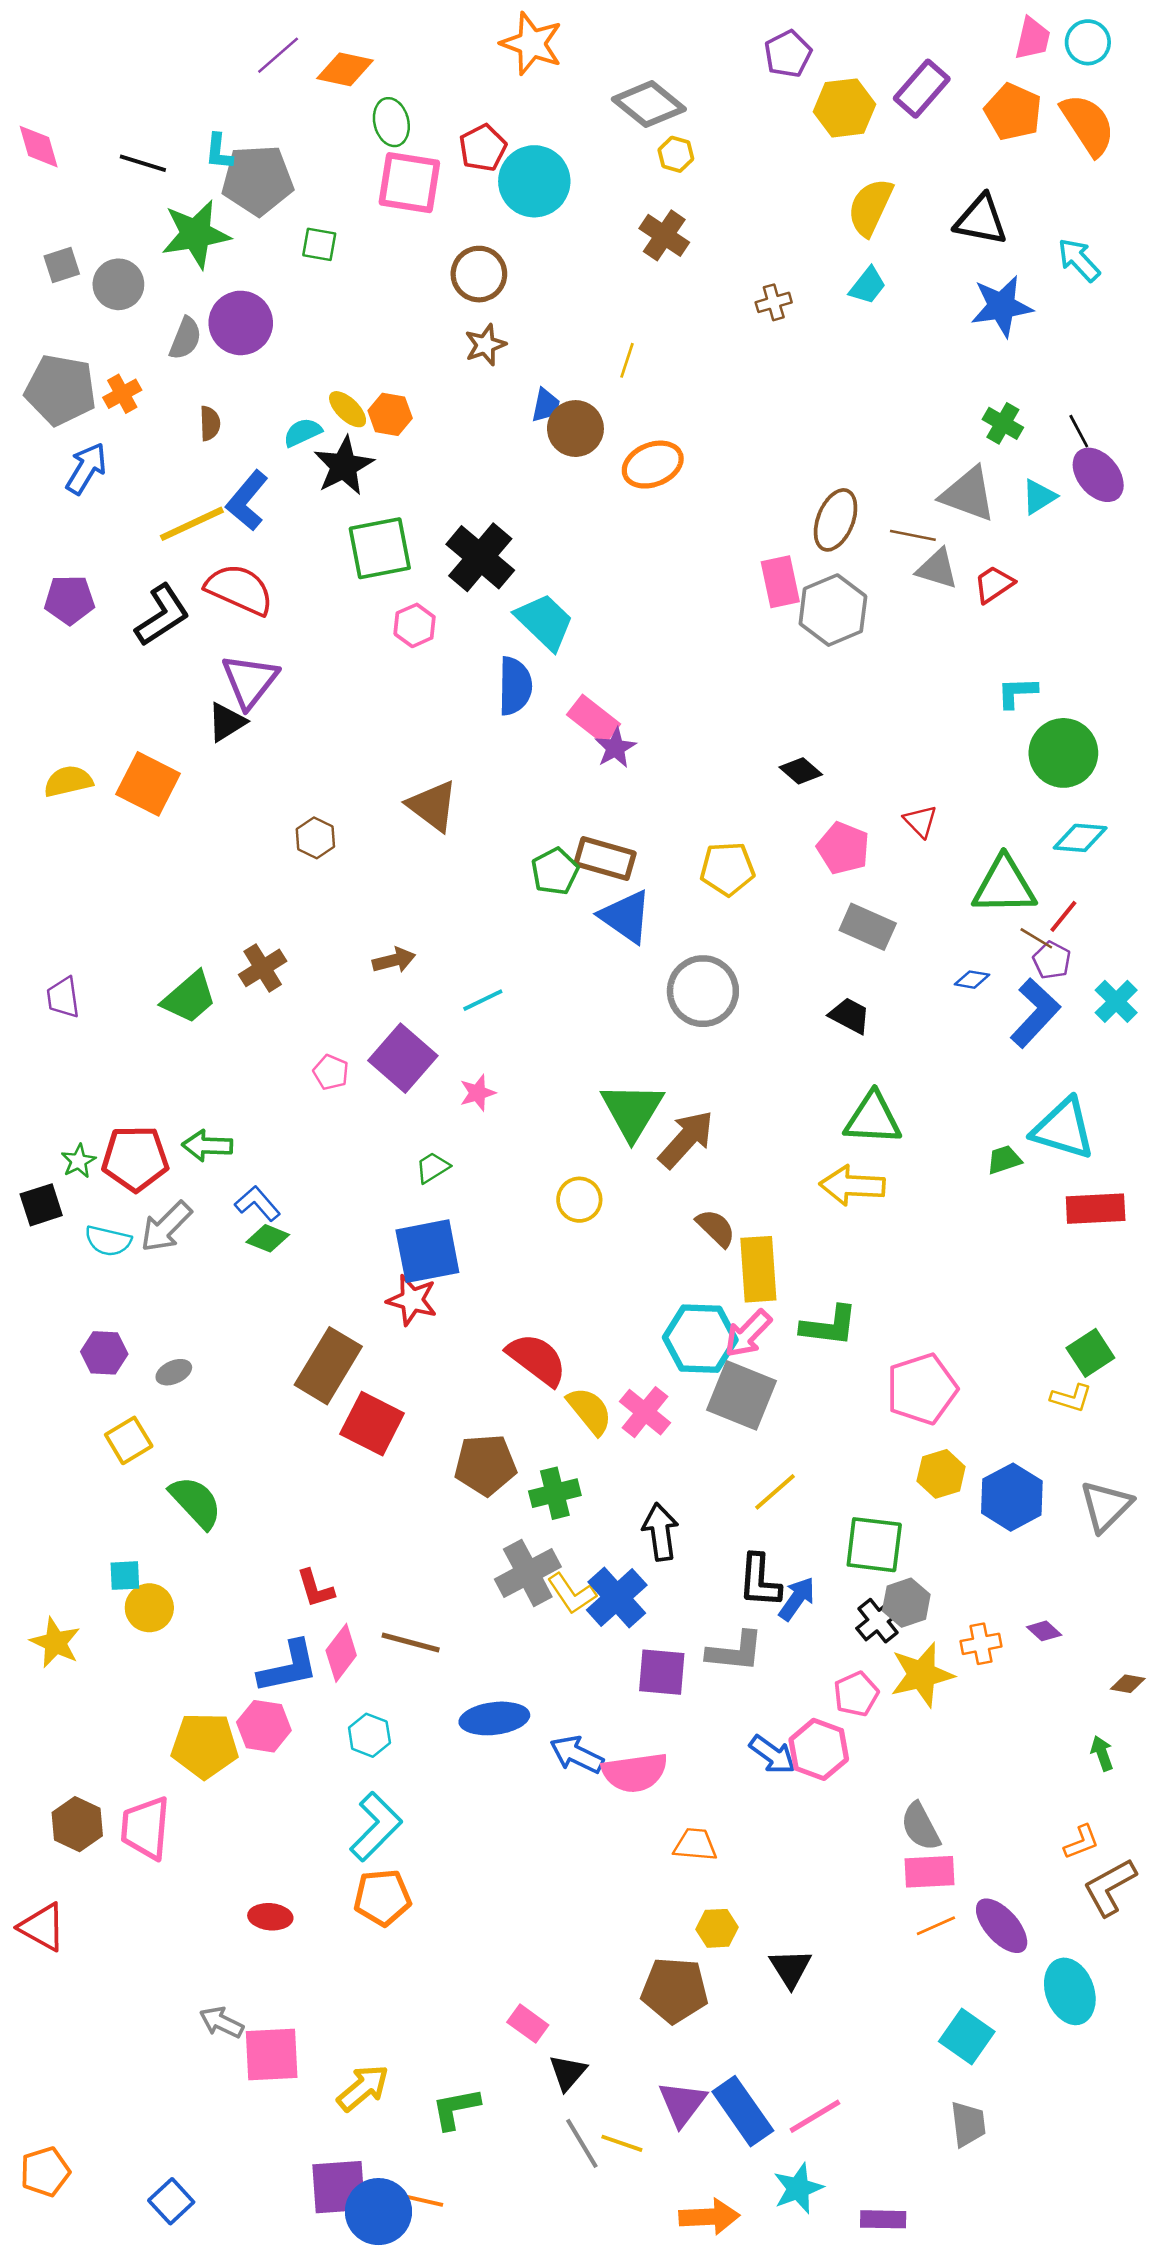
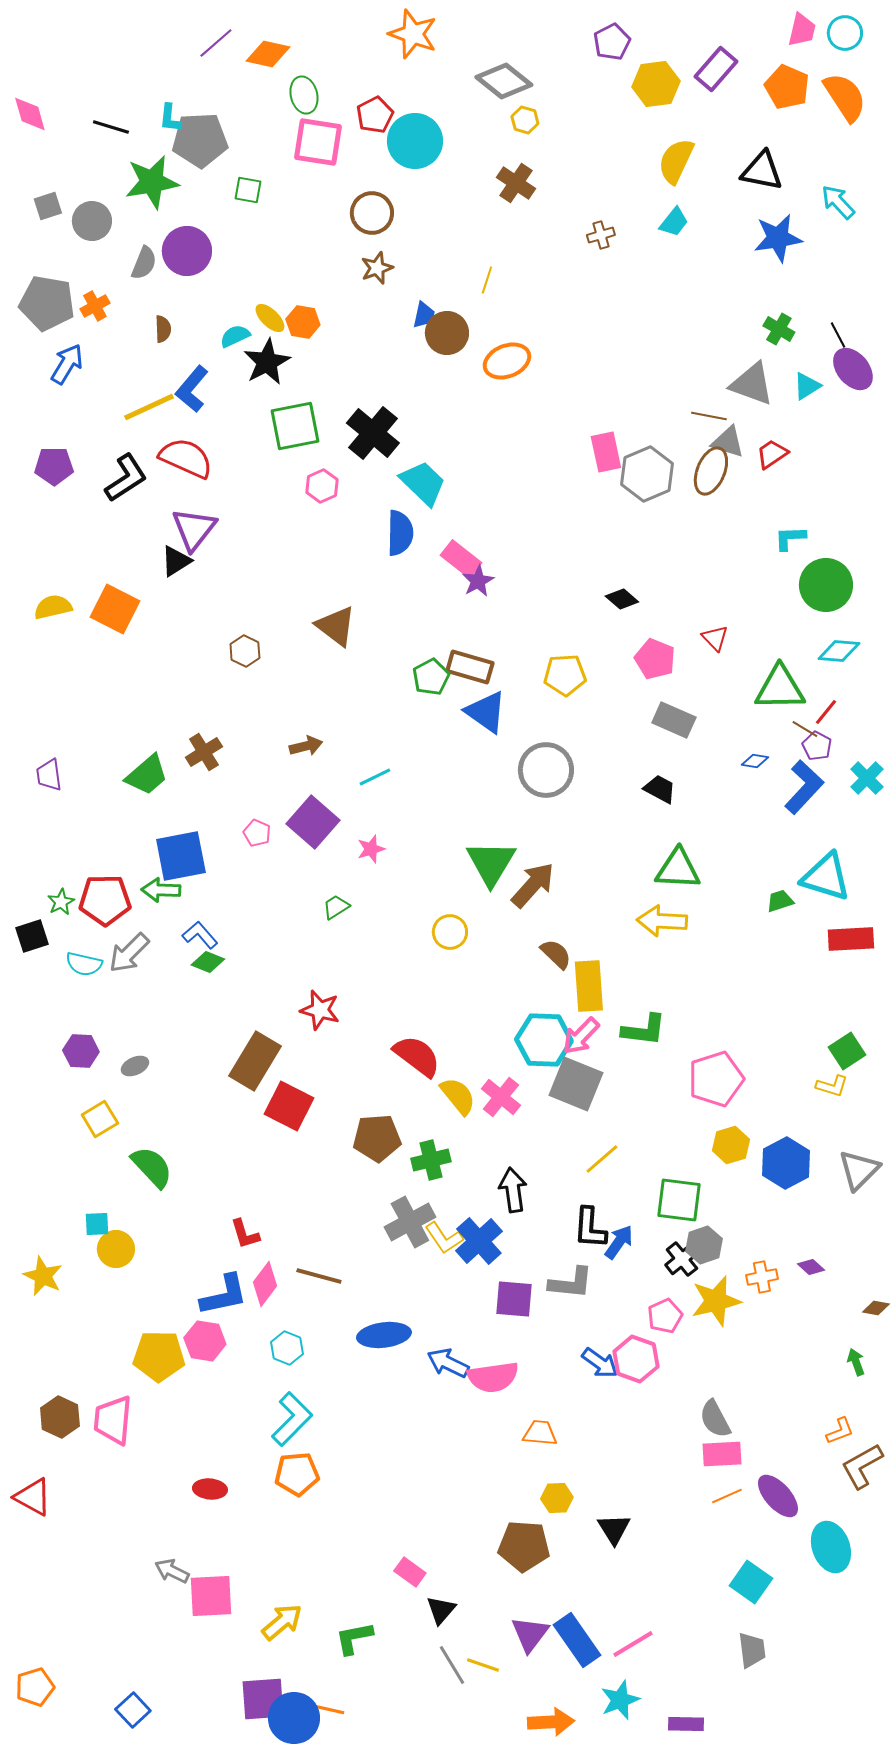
brown ellipse: (836, 520) -> (711, 471), moved
blue square: (427, 1251) -> (181, 856), moved

